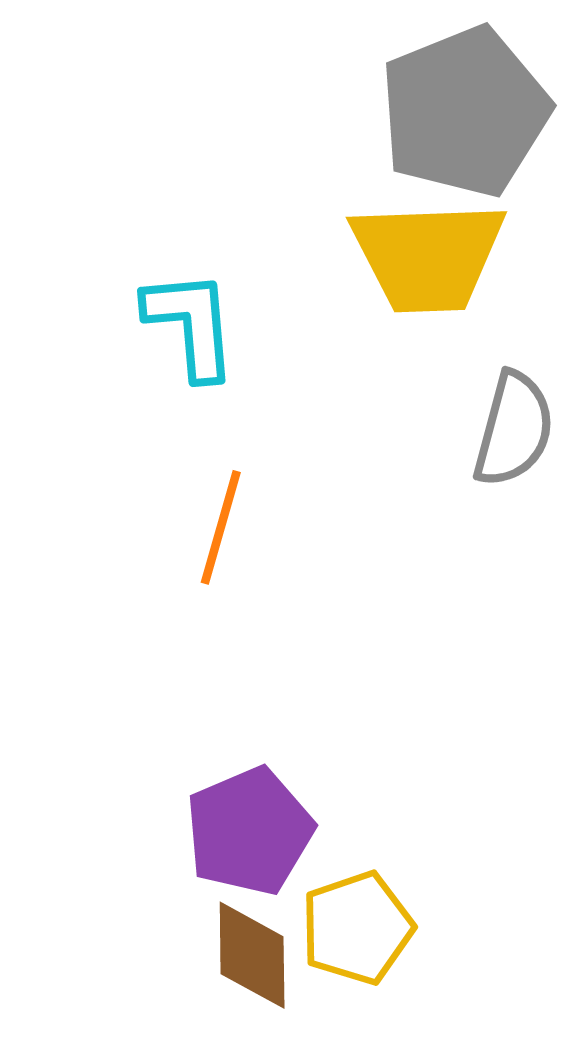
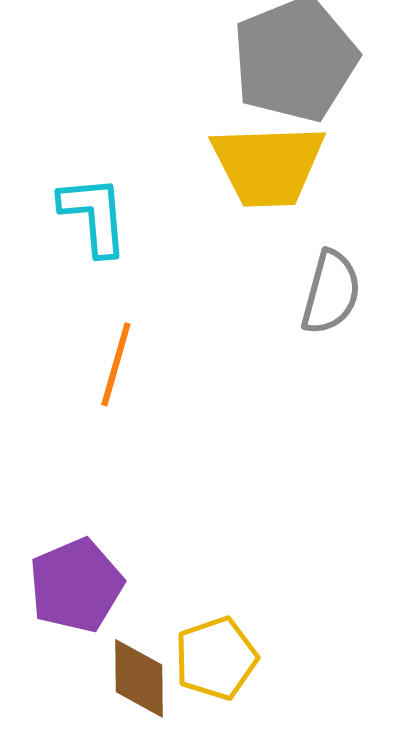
purple pentagon: (249, 831) -> (76, 585), moved

